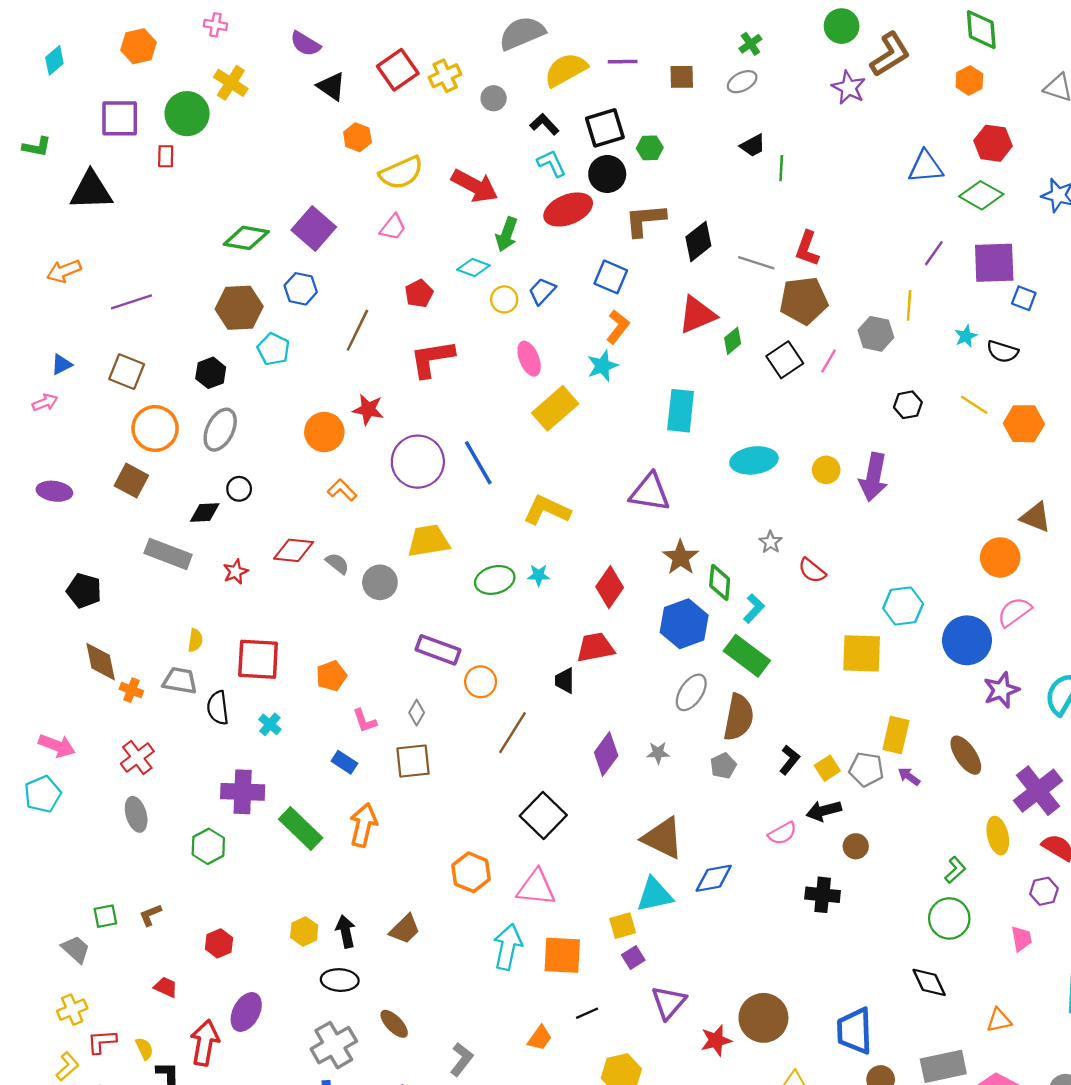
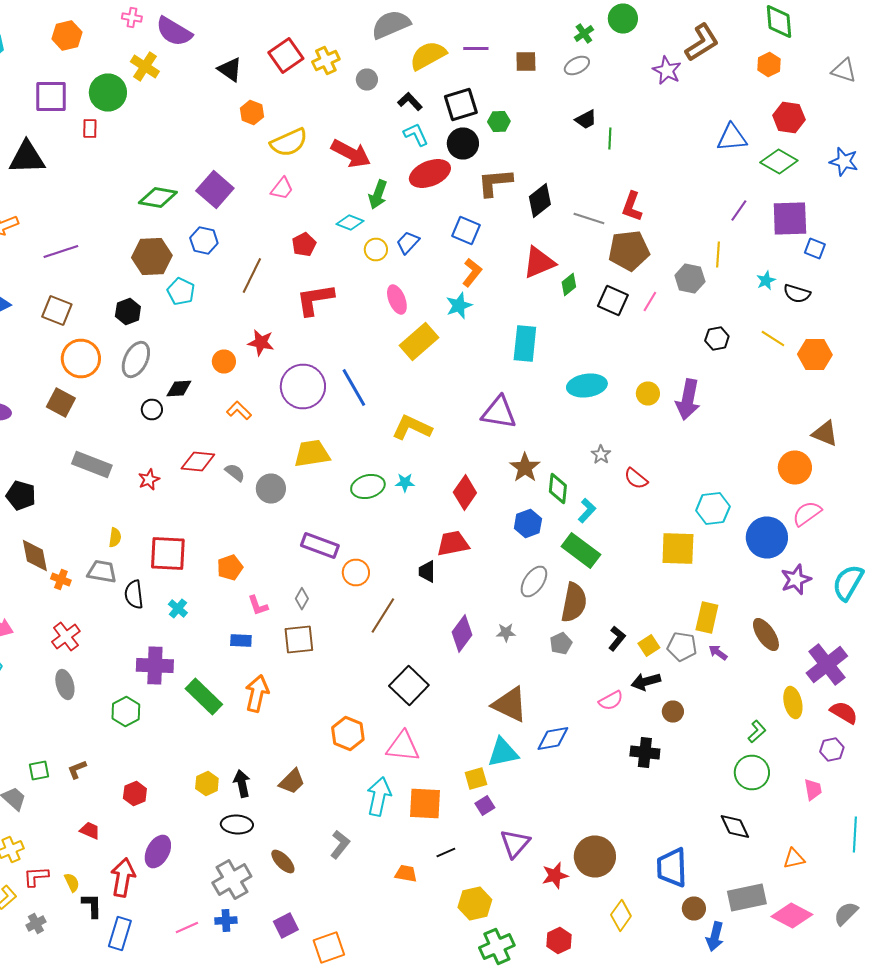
green circle: (842, 26) -> (623, 18), moved
purple semicircle: (305, 44) -> (174, 32), moved, size x1.4
black square: (785, 360) -> (613, 300), turned -32
orange circle: (324, 432) -> (224, 362), size x0.7
black diamond: (205, 512) -> (179, 388), moved
blue hexagon: (684, 624) -> (528, 524), size x0.7
blue rectangle: (344, 762) -> (241, 640), turned -30
orange trapezoid: (540, 1038) -> (406, 874), turned -115
gray L-shape: (462, 1059) -> (340, 844), moved

